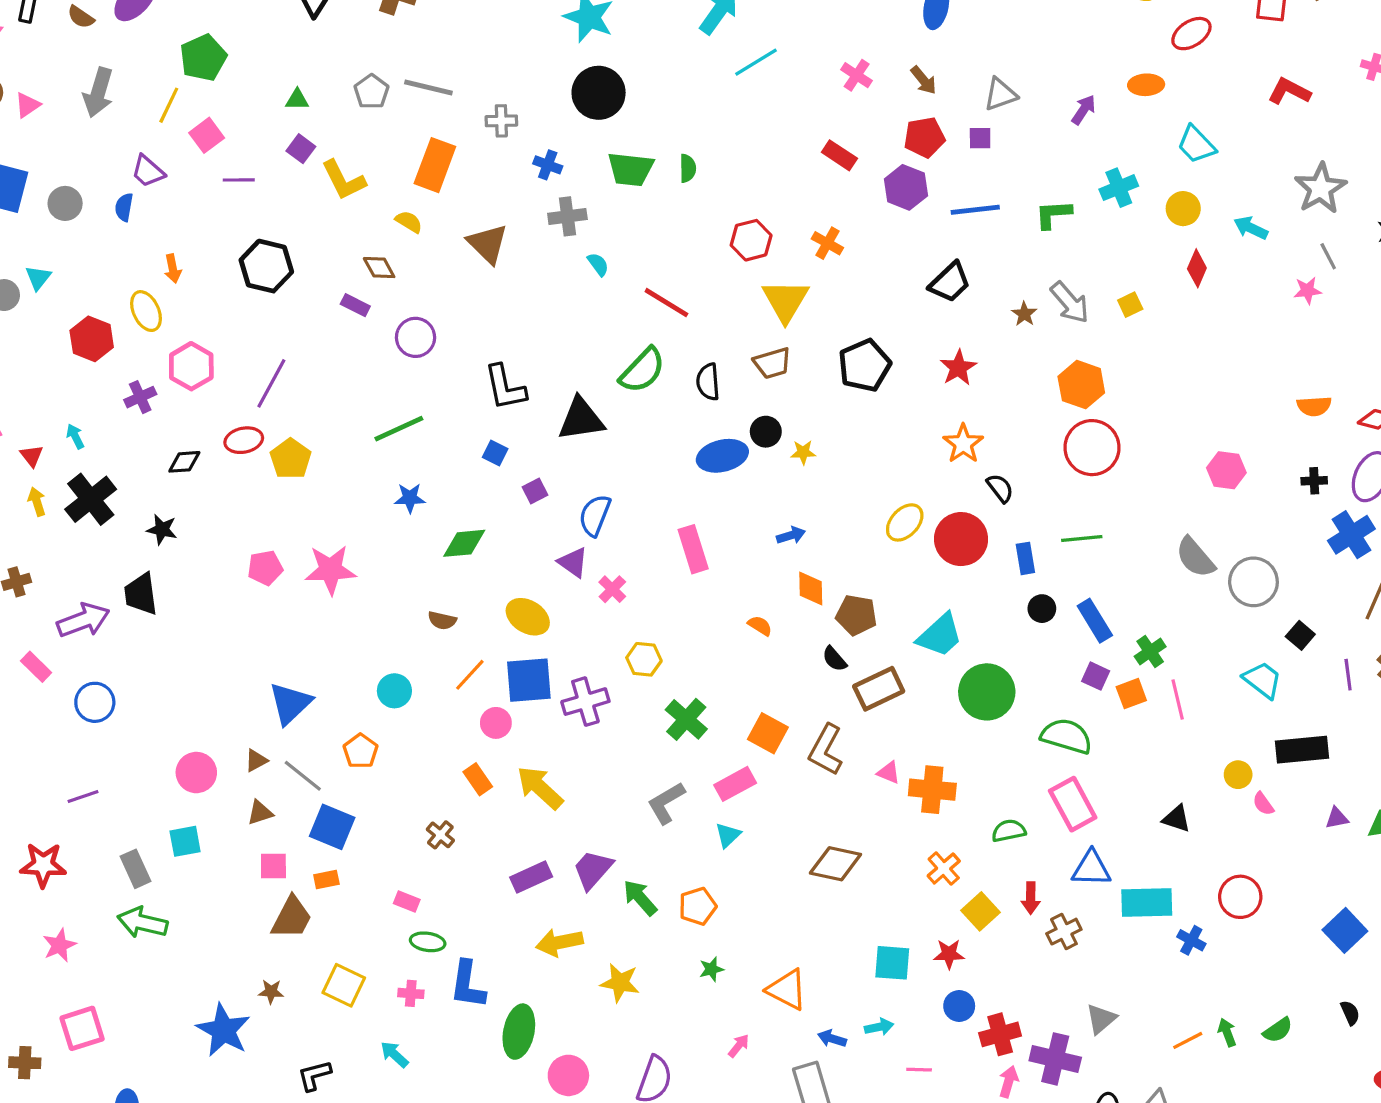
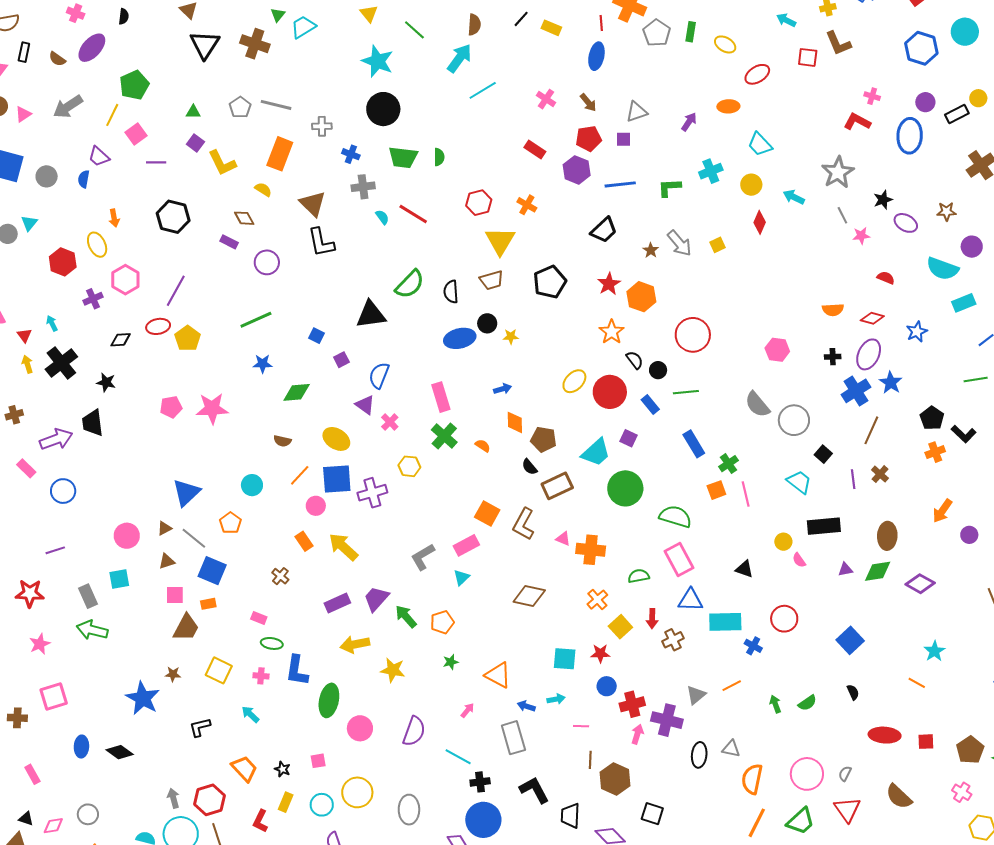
red L-shape: (1289, 91) -> (857, 122), moved
gray arrow: (98, 92) -> (68, 107), turned 40
pink star: (1307, 291) -> (861, 236), moved
red line: (666, 303) -> (413, 214), moved
orange hexagon: (1081, 385) -> (641, 297), moved
black L-shape: (505, 387) -> (321, 242), moved
blue rectangle: (1025, 558) -> (650, 404), turned -30
black circle: (1042, 609) -> (658, 370), moved
purple square: (1096, 676) -> (629, 438), moved
green cross: (686, 719) -> (444, 436), moved
orange line: (1188, 1040) -> (732, 686), moved

